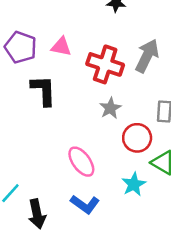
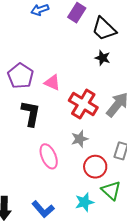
pink ellipse: (81, 162) -> (49, 156), moved

